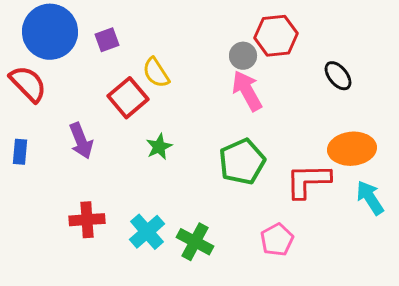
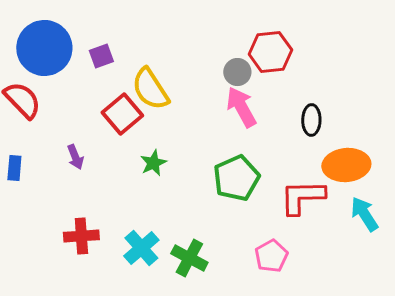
yellow semicircle: (156, 73) -> (150, 89), size x1.4
black ellipse: (338, 76) -> (311, 120), moved, turned 40
purple arrow: (81, 141) -> (75, 157), size x0.7

